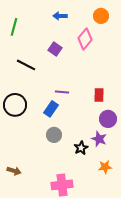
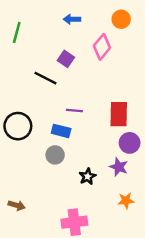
black line: (26, 65) -> (45, 78), moved
red rectangle: (99, 95) -> (119, 114), size x1.5
blue rectangle: (51, 109) -> (61, 131), turned 70
gray circle: (54, 135) -> (55, 155), moved
black star: (81, 148) -> (88, 177), moved

